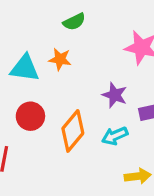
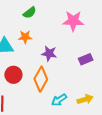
purple star: (115, 95) -> (49, 53), moved
cyan arrow: (115, 136) -> (59, 100), moved

